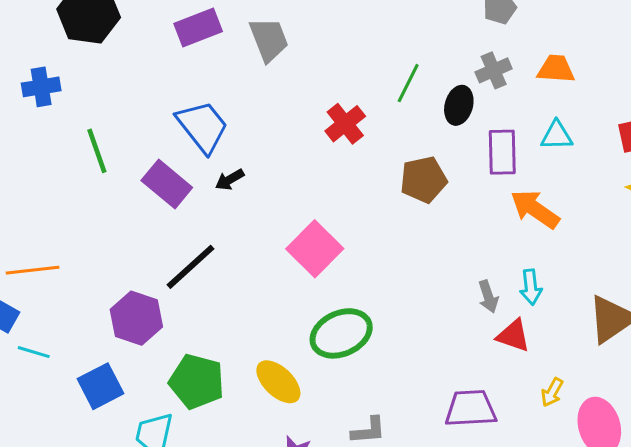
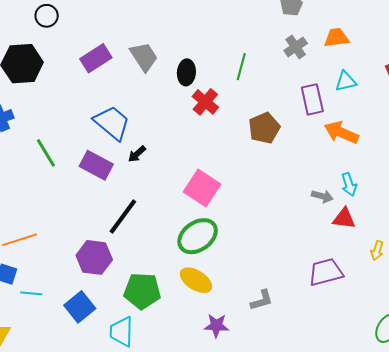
black ellipse: (459, 105) -> (186, 72), moved
gray arrow: (488, 297) -> (322, 196), turned -45
green ellipse: (341, 333) -> (198, 236), moved

